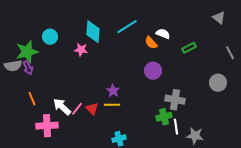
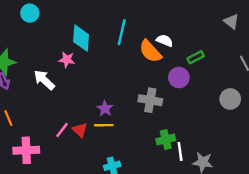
cyan line: (127, 27) -> (122, 32), turned -45
cyan circle: (50, 37) -> (30, 13), moved
orange semicircle: (151, 43) -> (150, 51), size x1.5
purple circle: (153, 71) -> (179, 78), moved
gray cross: (175, 100) -> (150, 100), moved
white arrow: (62, 107) -> (44, 80), moved

